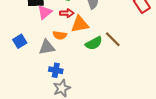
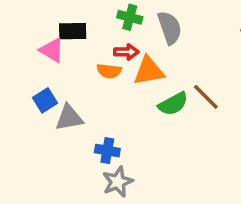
pink triangle: (45, 12) -> (52, 50), moved, turned -49
orange semicircle: (60, 35) -> (109, 71), moved
gray triangle: (47, 47) -> (69, 118), moved

